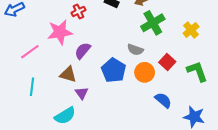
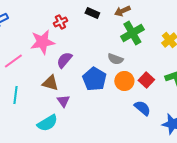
red square: (167, 62) -> (146, 80), moved

